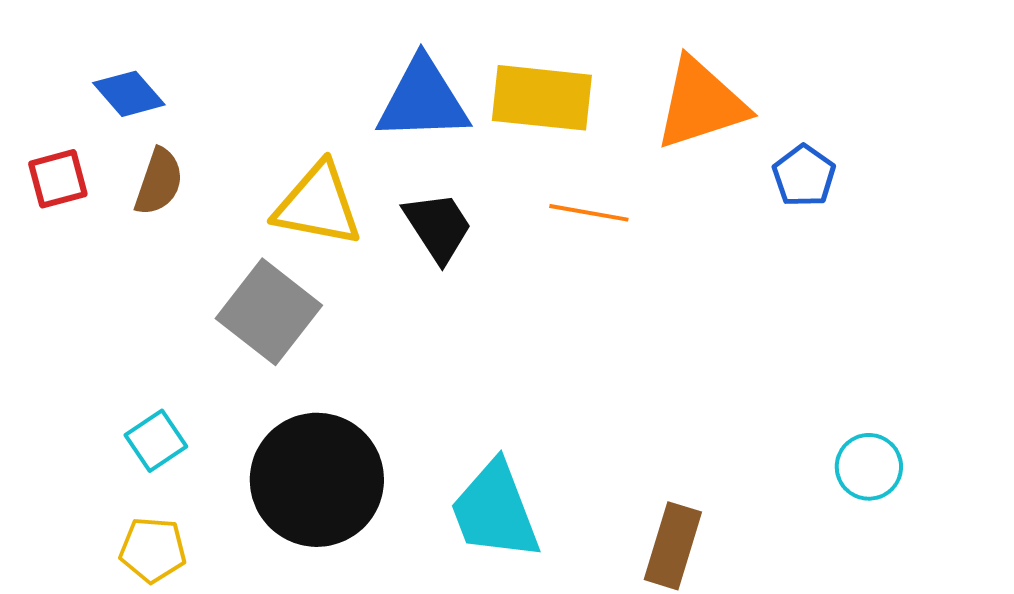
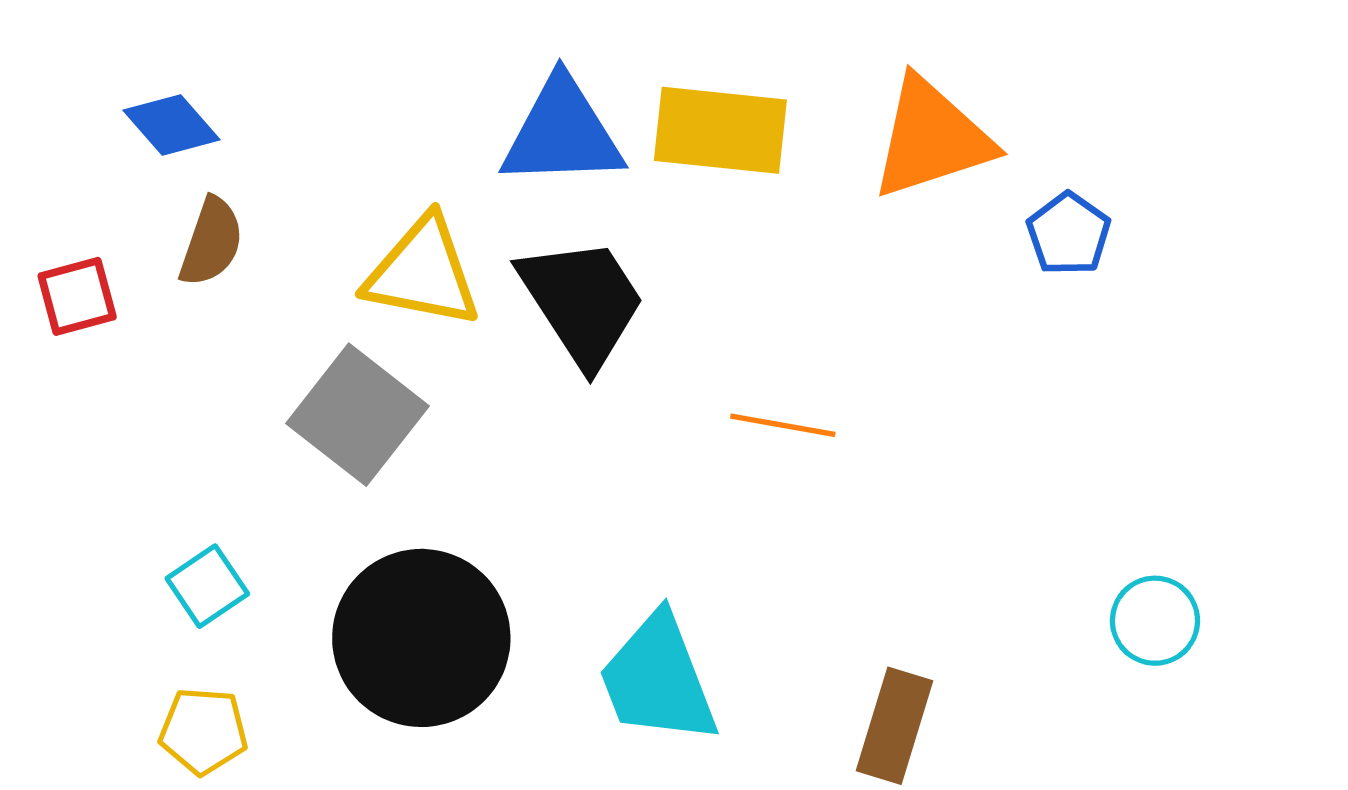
red square: (58, 179) -> (77, 296), moved
orange line: (589, 213) -> (783, 425), moved
black trapezoid: (438, 227) -> (582, 302), size x1.4

